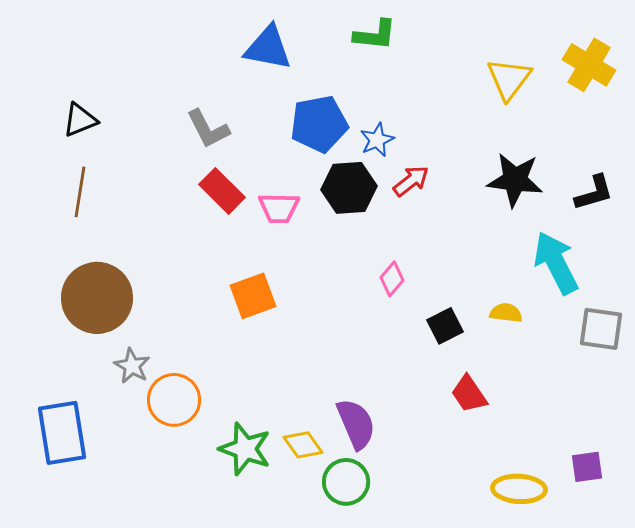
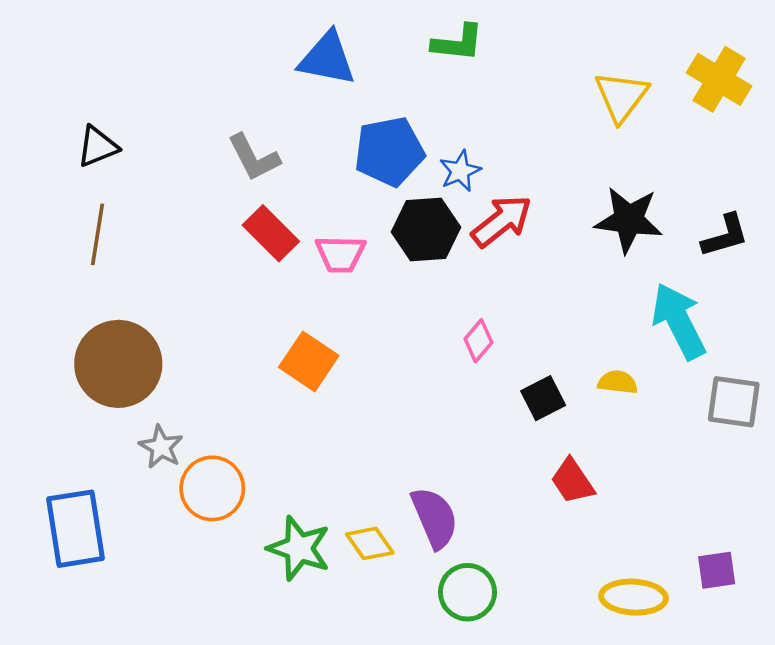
red arrow: (411, 181) -> (502, 221), size x1.4
orange square: (253, 296) -> (309, 361), turned -36
green circle: (346, 482) -> (467, 592), moved

